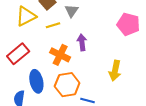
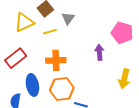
purple arrow: (82, 42) -> (99, 52), moved
orange cross: (60, 55) -> (56, 60), turned -30
yellow arrow: (115, 71) -> (124, 79), moved

